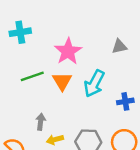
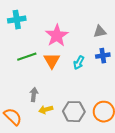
cyan arrow: (94, 84) -> (79, 63), size x0.6
blue cross: (125, 101) -> (103, 56), moved

